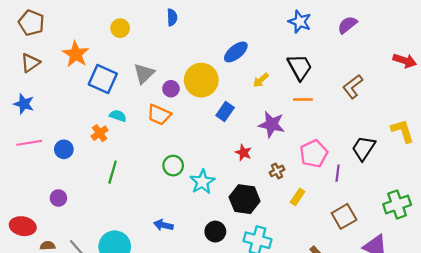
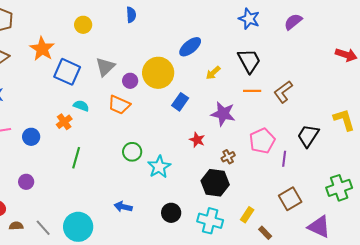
brown L-shape: (353, 87) -> (283, 92), moved
yellow rectangle: (298, 197) -> (247, 215), moved
black hexagon: (245, 199) -> (215, 183), moved

